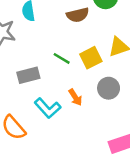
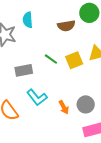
gray circle: (109, 88) -> (86, 104), moved
orange arrow: (75, 97) -> (64, 107), moved

